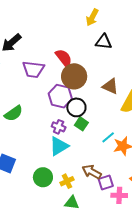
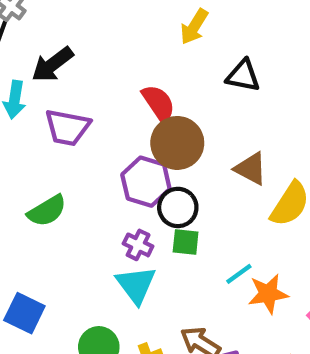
yellow arrow: (92, 17) -> (194, 27), moved
purple trapezoid: (33, 69) -> (67, 127), moved
green square: (81, 124) -> (186, 242), turned -32
cyan triangle: (59, 146) -> (136, 285), turned -40

